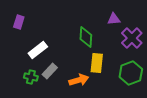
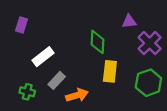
green cross: (31, 77) -> (27, 92), moved
orange arrow: (79, 80) -> (77, 95), moved

